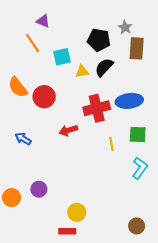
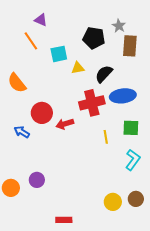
black semicircle: (104, 67) -> (104, 74), moved
red circle: (44, 97) -> (42, 113), moved
yellow circle: (77, 212) -> (113, 202), moved
brown circle: (137, 226) -> (136, 199), moved

